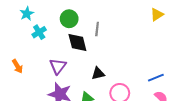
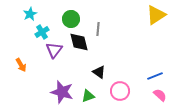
yellow triangle: (157, 15) -> (156, 15), size x1.5
purple triangle: (58, 66) -> (54, 50), moved
black triangle: (98, 73) -> (99, 72), turned 48

